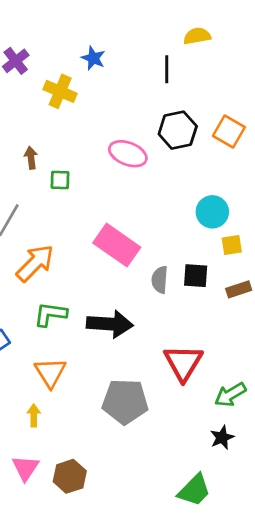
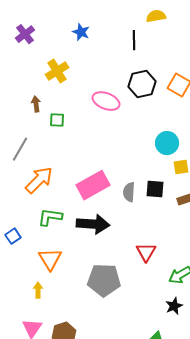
yellow cross: (60, 91) -> (57, 71), moved, turned 35
pink rectangle: (117, 245) -> (93, 185), moved, turned -64
red triangle: (183, 363) -> (146, 252), size x0.7

